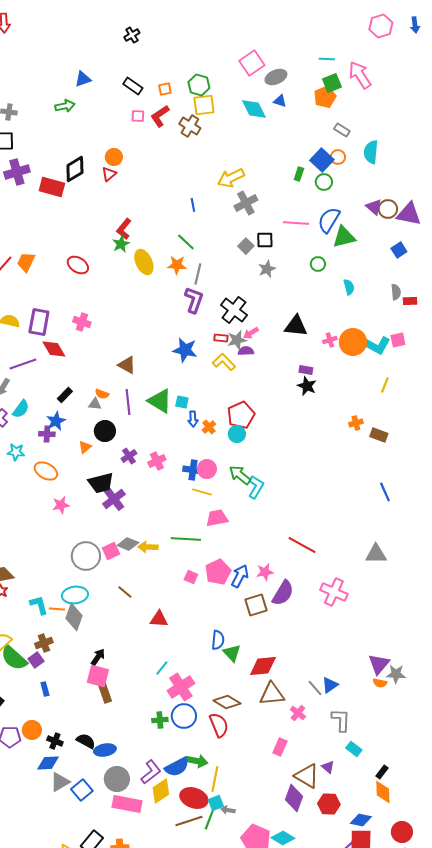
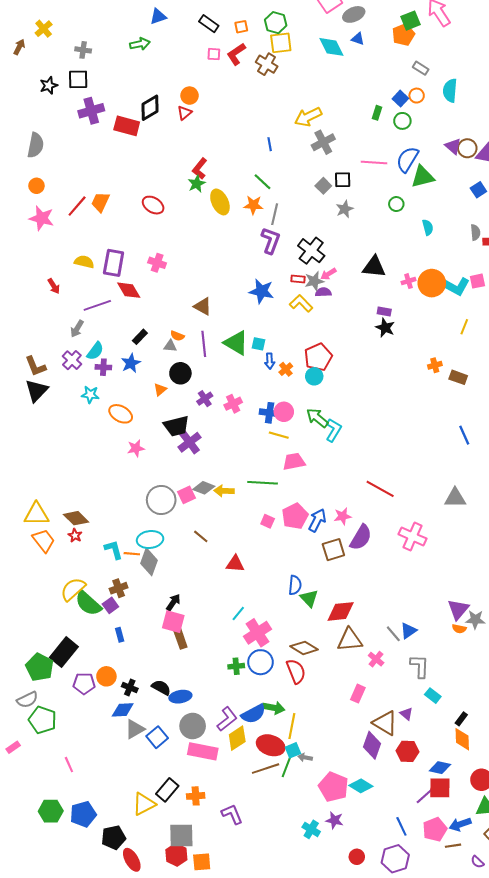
blue square: (322, 160) -> (400, 99), size x0.7
purple cross: (47, 434) -> (103, 367), moved

